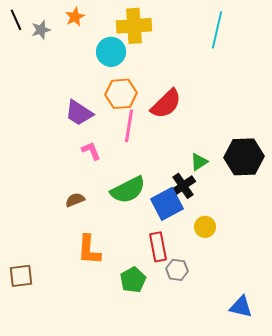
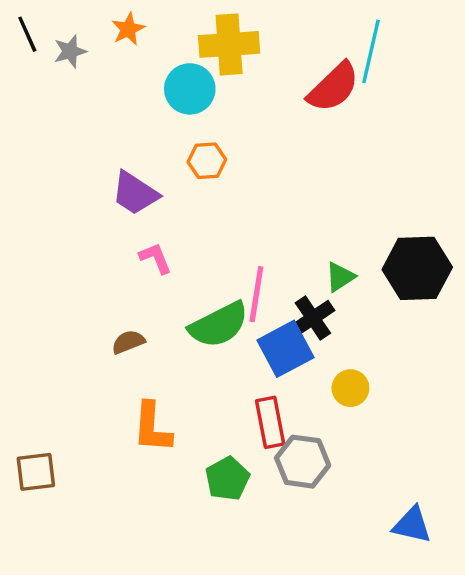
orange hexagon: (121, 94) -> (207, 161), size x0.7
red semicircle: (166, 104) -> (333, 87), moved
pink line: (129, 126) -> (256, 294), moved
gray hexagon: (177, 270) -> (303, 462), size x1.4

